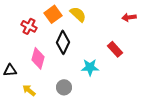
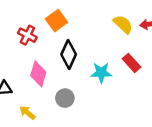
yellow semicircle: (78, 14) -> (123, 24), moved
cyan star: (90, 67) -> (101, 73), moved
gray circle: (64, 87) -> (65, 98), moved

